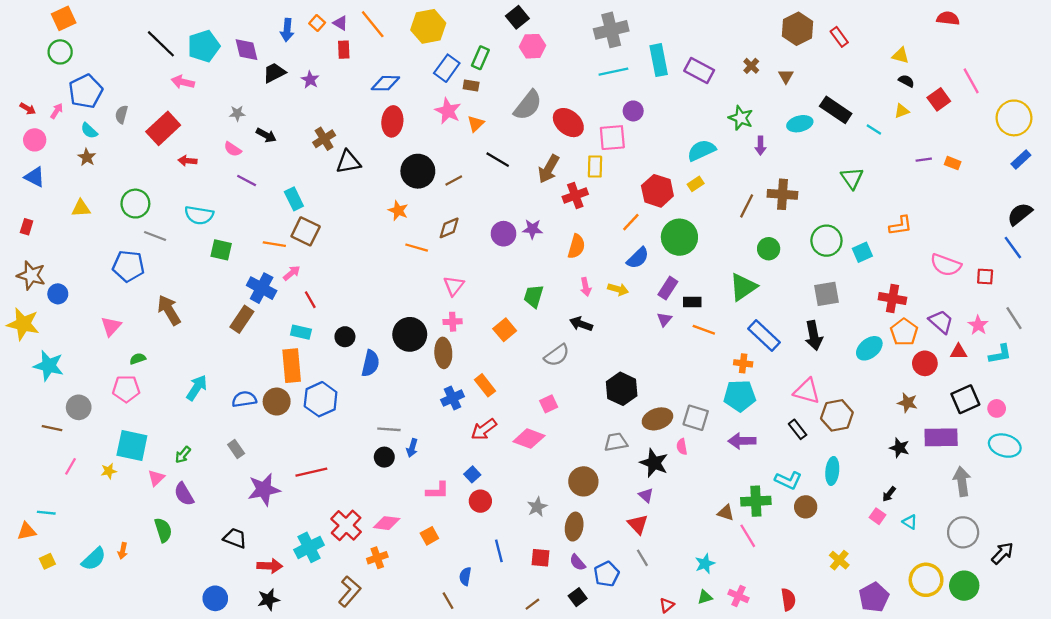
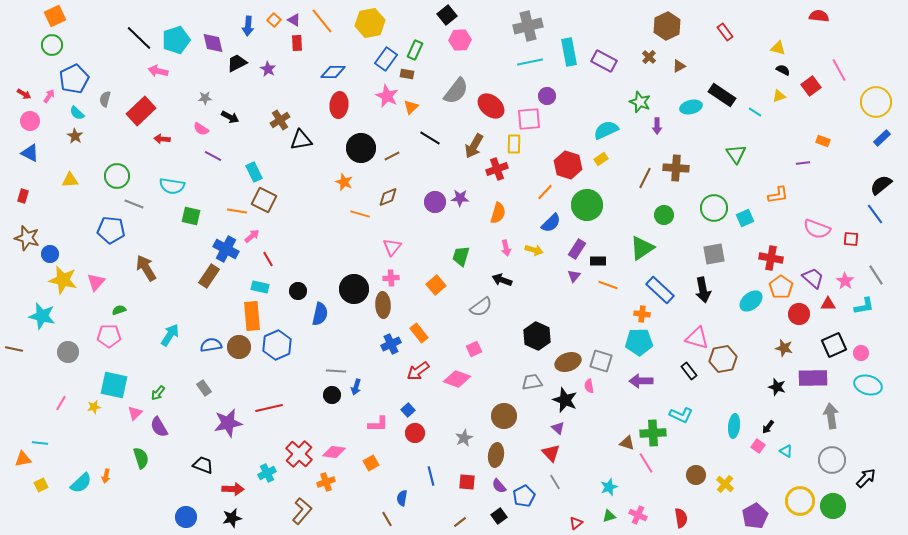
brown hexagon: (798, 29) -> (667, 26), moved
brown triangle: (786, 76) -> (679, 66), turned 32
purple line: (924, 160) -> (803, 163), moved
yellow star: (23, 324) -> (63, 280), moved
brown line: (52, 428) -> (14, 349), moved
cyan ellipse: (832, 471) -> (734, 426), moved
brown circle: (806, 507) -> (696, 475), moved
cyan cross: (309, 547) -> (267, 473), size x0.7

